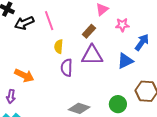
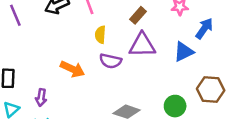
purple semicircle: (67, 68) -> (110, 61), turned -78
orange arrow: (24, 75) -> (72, 69), moved

